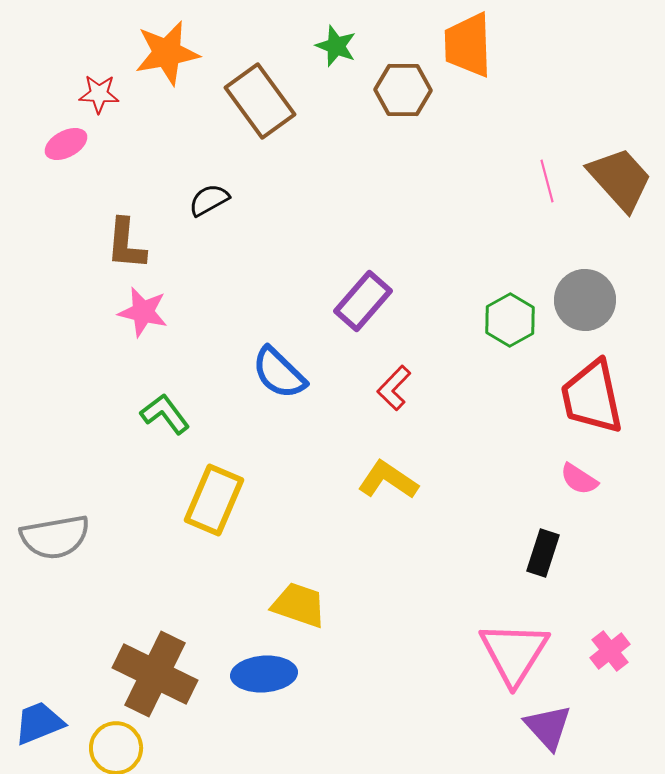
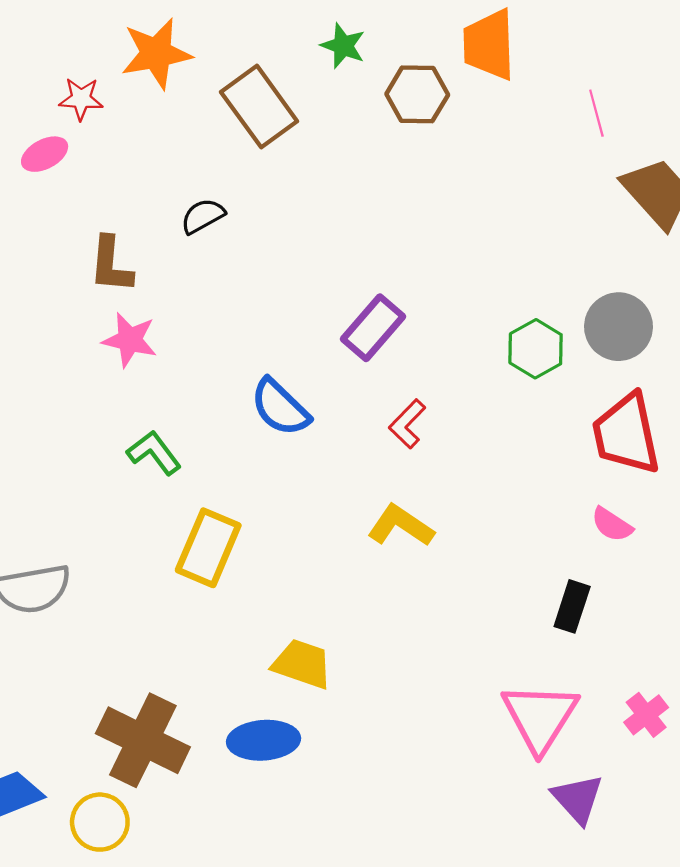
pink line: (547, 181) -> (596, 113), moved

